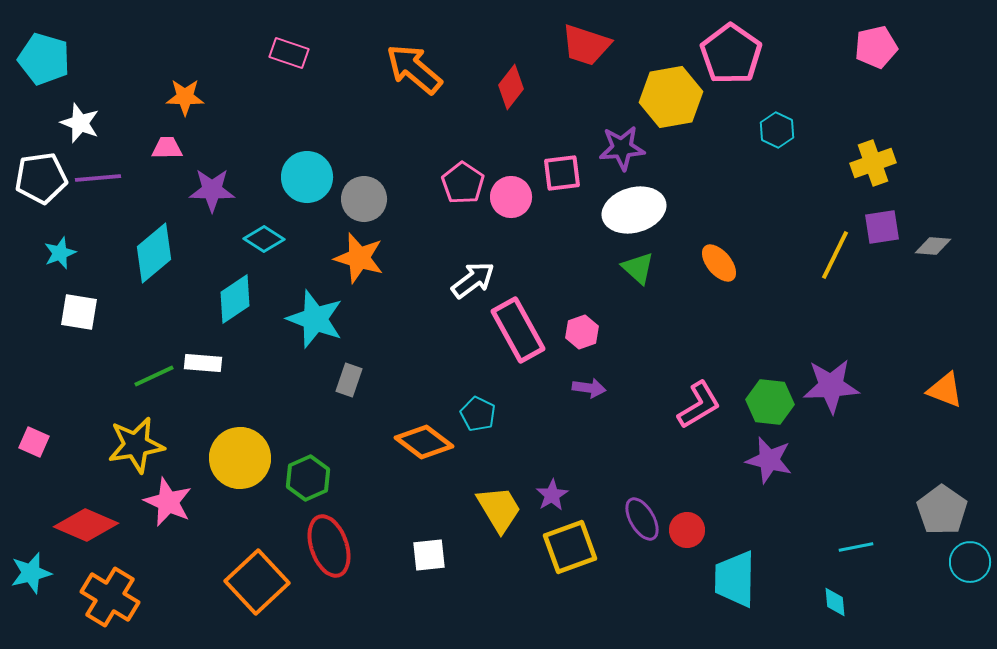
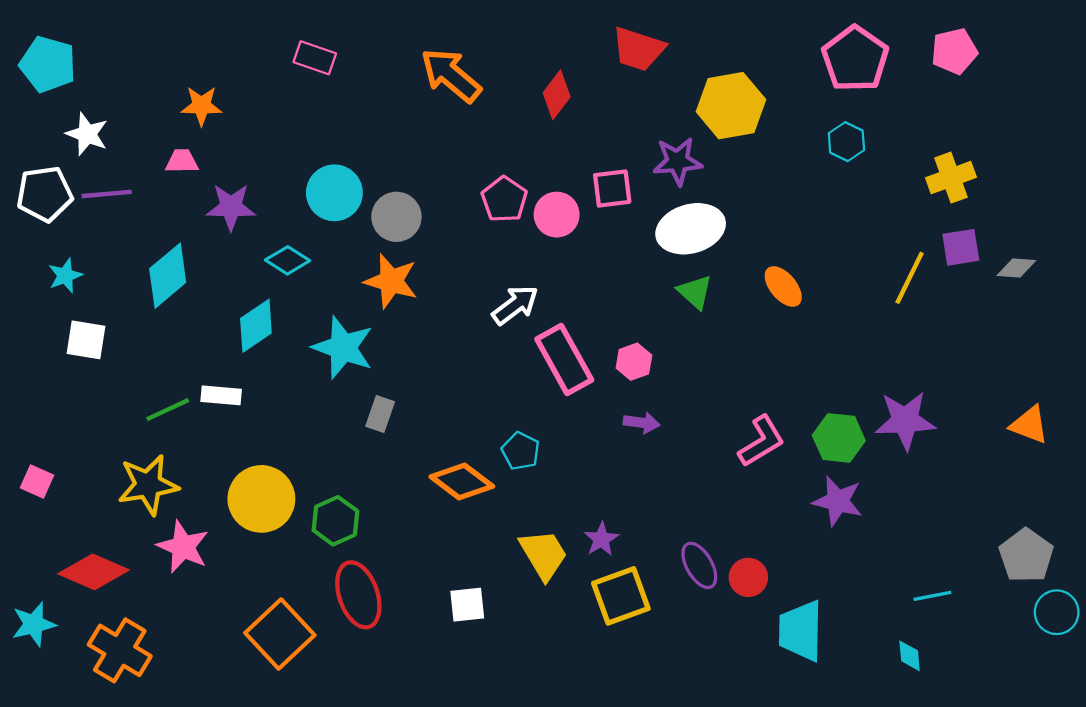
pink pentagon: (731, 54) -> (855, 59), moved

